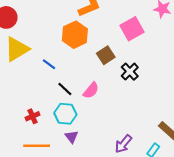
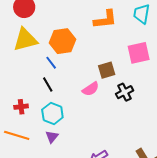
orange hexagon: (75, 35) -> (62, 41), moved
black line: (65, 89) -> (48, 84), moved
pink semicircle: (91, 90) -> (91, 89), moved

